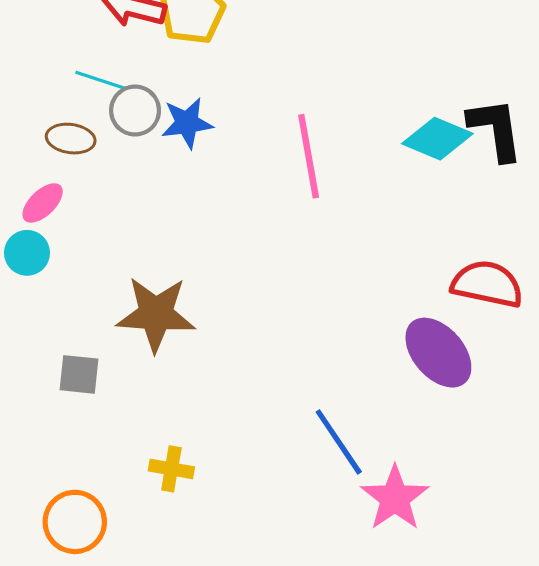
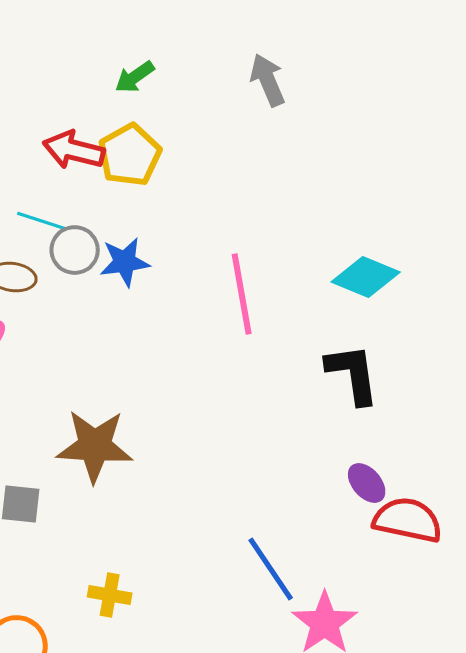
black L-shape: (496, 129) -> (353, 374), moved
red semicircle: (487, 284) -> (408, 520), moved
purple ellipse: (438, 353) -> (367, 483), size x0.6

